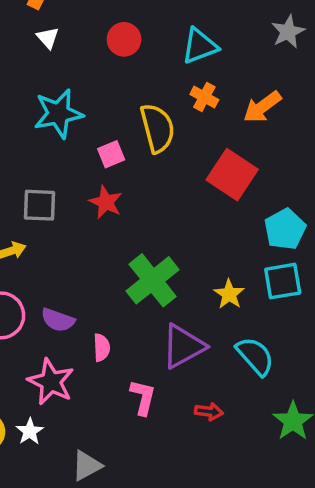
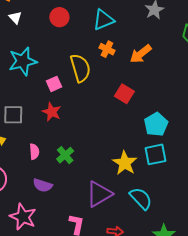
red square: (232, 175) -> (124, 94), size x0.7
green cross: (153, 280) -> (65, 155), moved, size x0.6
yellow star: (229, 294) -> (125, 163), size x1.4
purple semicircle: (58, 320) -> (43, 185), moved
pink semicircle: (102, 348) -> (34, 152), moved

